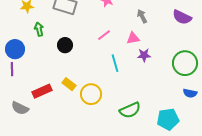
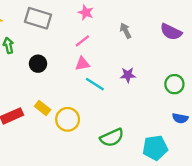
pink line: (104, 35) -> (82, 41), moved
pink triangle: (133, 38) -> (82, 64), moved
cyan line: (115, 63) -> (95, 84), turned -42
green circle: (185, 63) -> (174, 84), size x0.7

